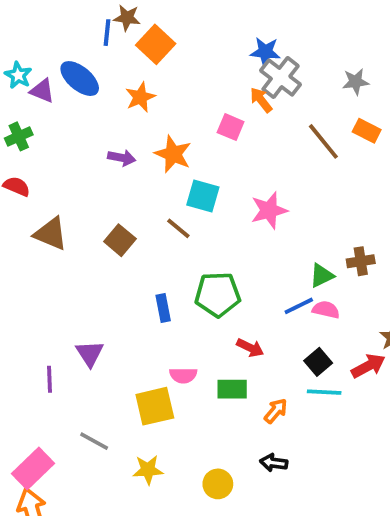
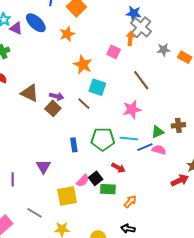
gray star: (356, 82) -> (164, 50), moved
orange arrow: (261, 100) -> (130, 38), turned 40
brown line: (323, 141) -> (141, 80), moved
purple arrow: (122, 158) -> (57, 96), moved
pink star: (269, 210) -> (132, 109), moved
brown triangle: (51, 234) -> (30, 93), moved
purple triangle: (90, 353) -> (43, 167), moved
black square: (318, 362) -> (96, 178), moved
pink semicircle: (183, 375) -> (83, 181), turned -48
cyan line: (324, 392) -> (129, 139), moved

